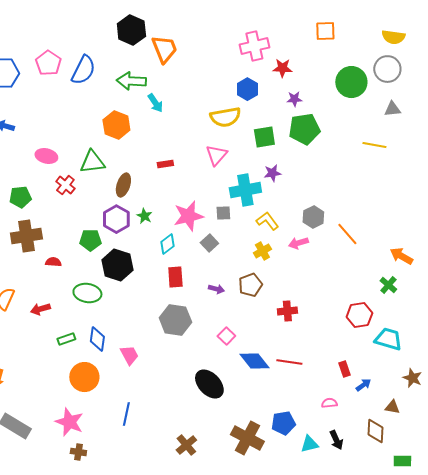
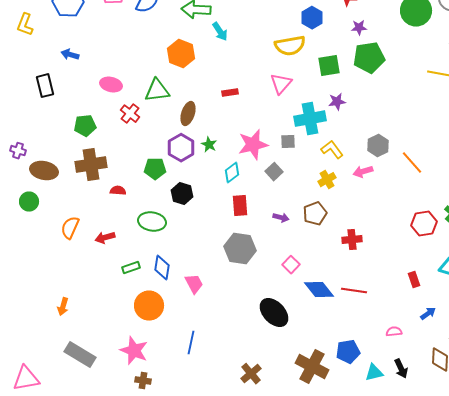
black hexagon: (117, 265) -> (182, 194), size x0.7
red hexagon: (359, 315) -> (424, 224), moved
red rectangle: (344, 369) -> (414, 280), moved

